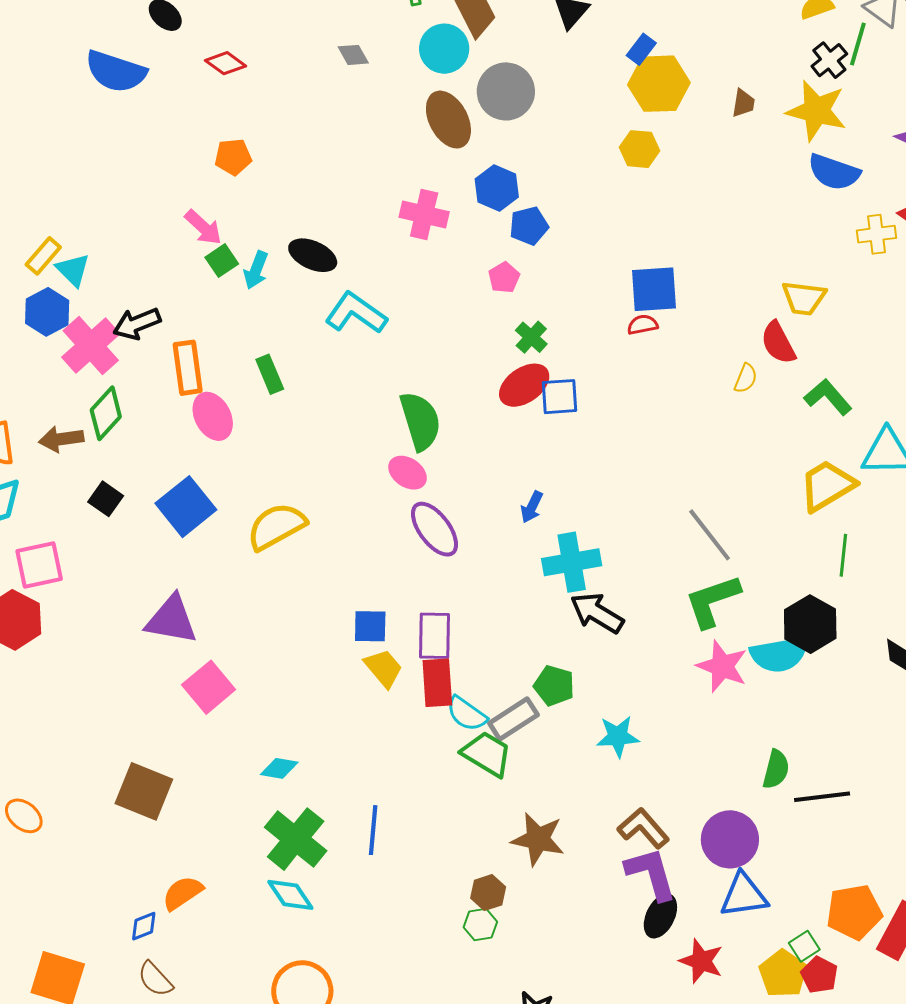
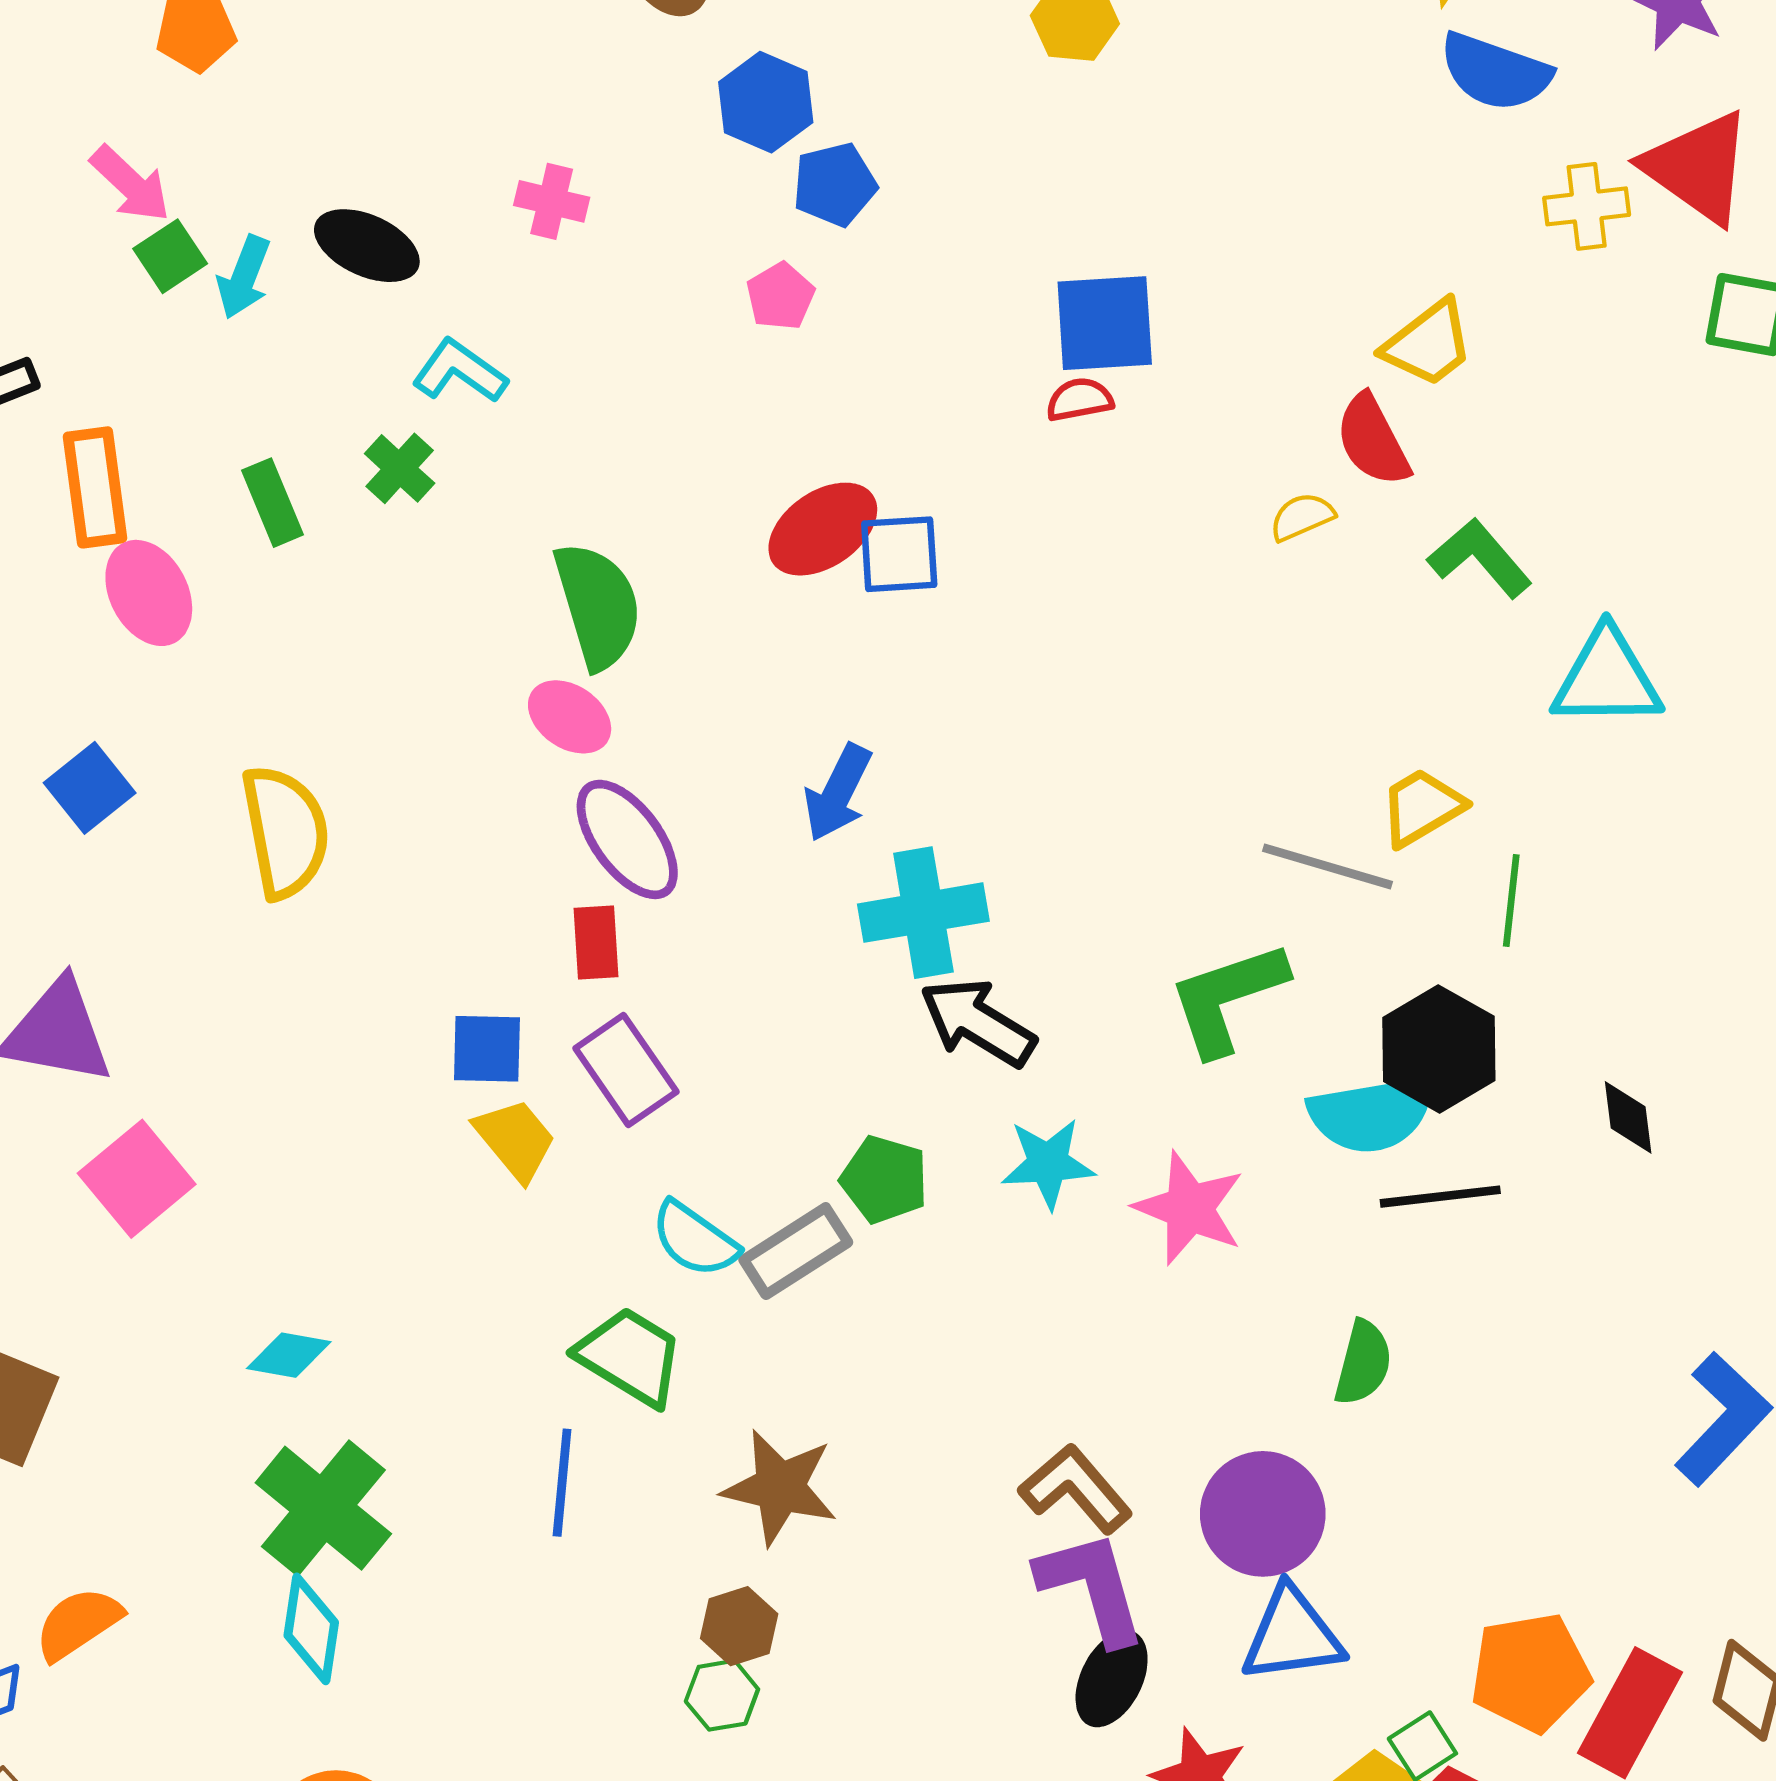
pink cross: (424, 215) -> (552, 201), moved, size x0.7
yellow trapezoid: (804, 298) -> (1428, 344), turned -45
cyan L-shape: (356, 313) -> (460, 371), size x0.7
green cross: (531, 337) -> (400, 468), moved
yellow semicircle: (746, 378) -> (1302, 517), turned -136
yellow trapezoid: (827, 486) -> (1422, 807), moved, size x0.7
blue square: (186, 507) -> (90, 788), size x0.7
blue arrow: (532, 507) -> (838, 793), size x1.4
yellow semicircle: (276, 526) -> (285, 832), turned 108
gray line: (710, 535) -> (1328, 866), moved, turned -36
purple rectangle: (434, 636) -> (626, 1070), turned -36
pink star: (722, 666) -> (1189, 1208), moved
red rectangle: (437, 683) -> (596, 942), moved, size x0.7
cyan star: (618, 736) -> (1048, 1163), moved
green trapezoid: (487, 754) -> (630, 1356), moved
black line: (822, 797) -> (1440, 1197), moved
blue line: (373, 830) -> (562, 1483), moved
brown star: (538, 839) -> (780, 1487), moved
cyan diamond: (290, 895) -> (311, 1629), turned 42

